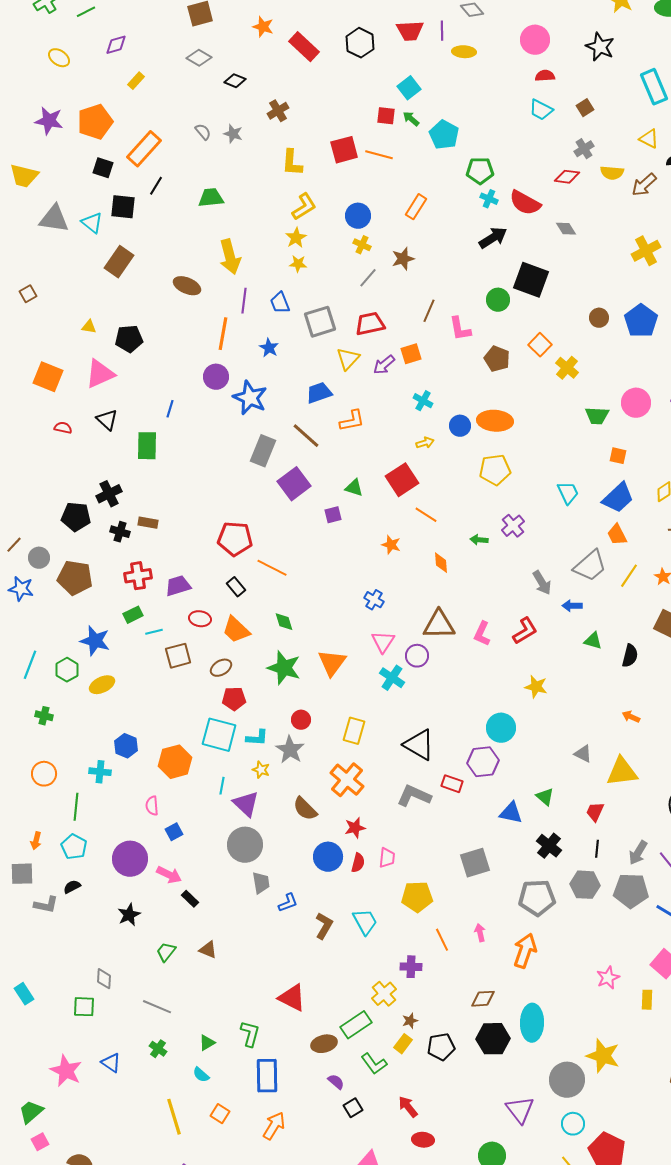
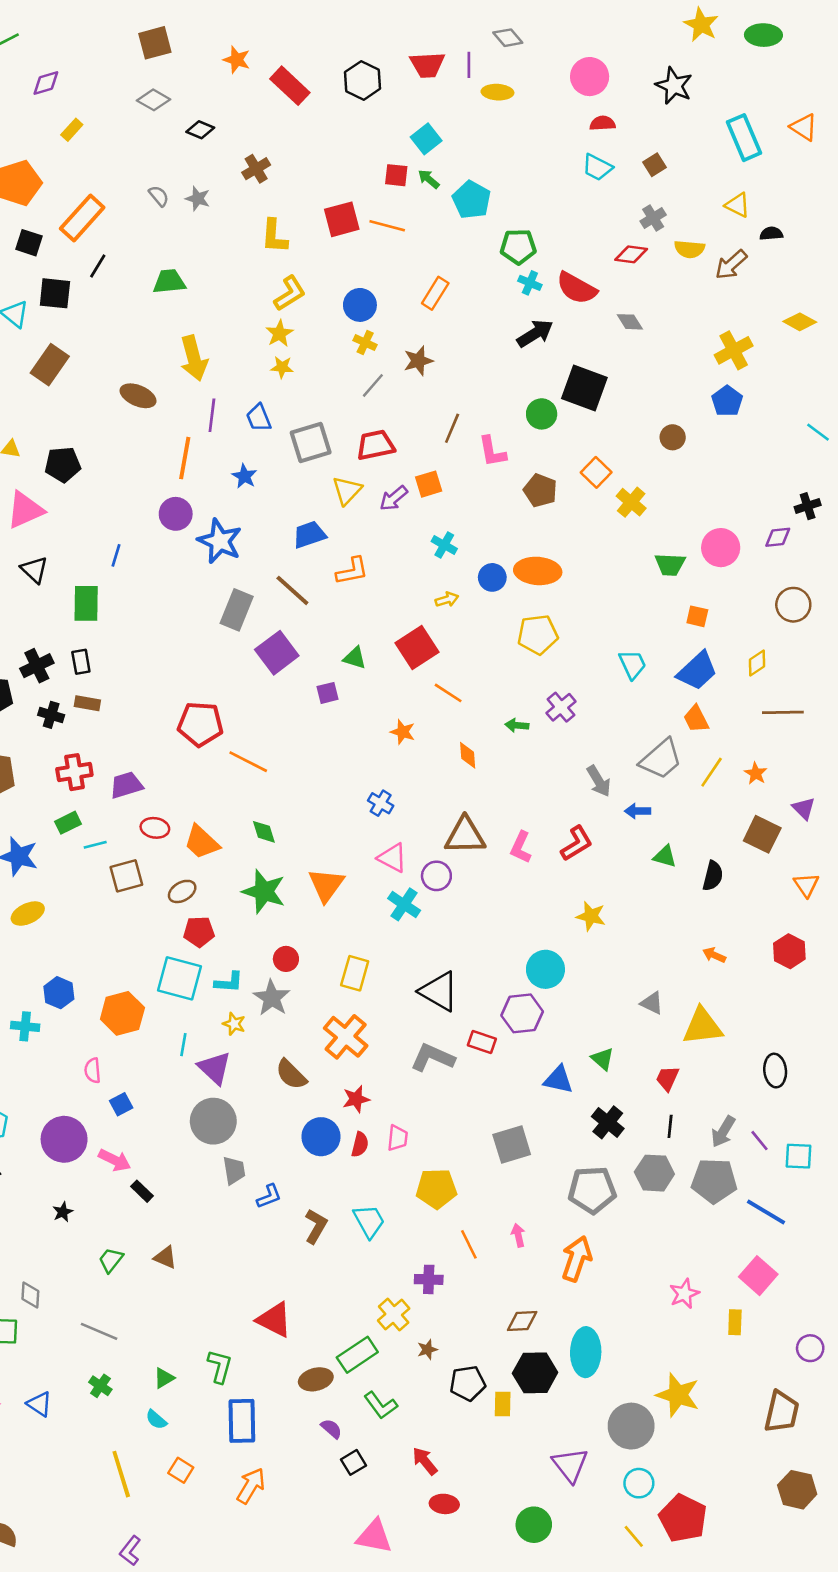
blue pentagon: (641, 321) -> (727, 401), moved, size x0.7
black rectangle: (236, 587) -> (81, 662), moved, turned 30
pink triangle: (383, 642) -> (392, 858), turned -35
black star: (129, 915) -> (63, 1212), size x0.7
yellow rectangle: (403, 1044) -> (503, 1404), moved, turned -36

